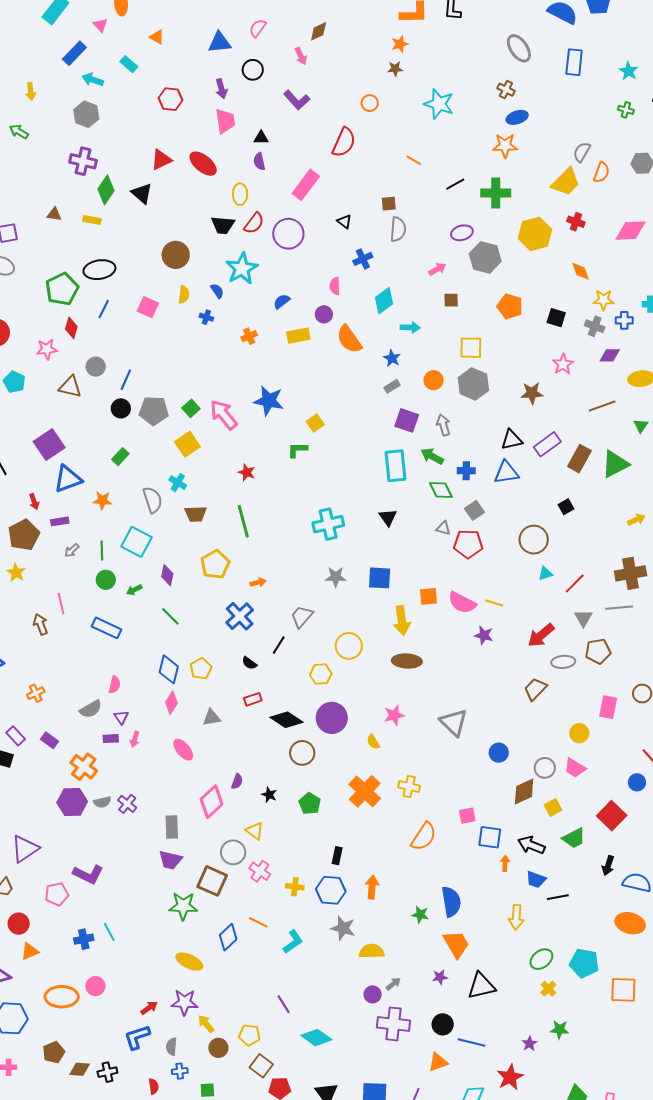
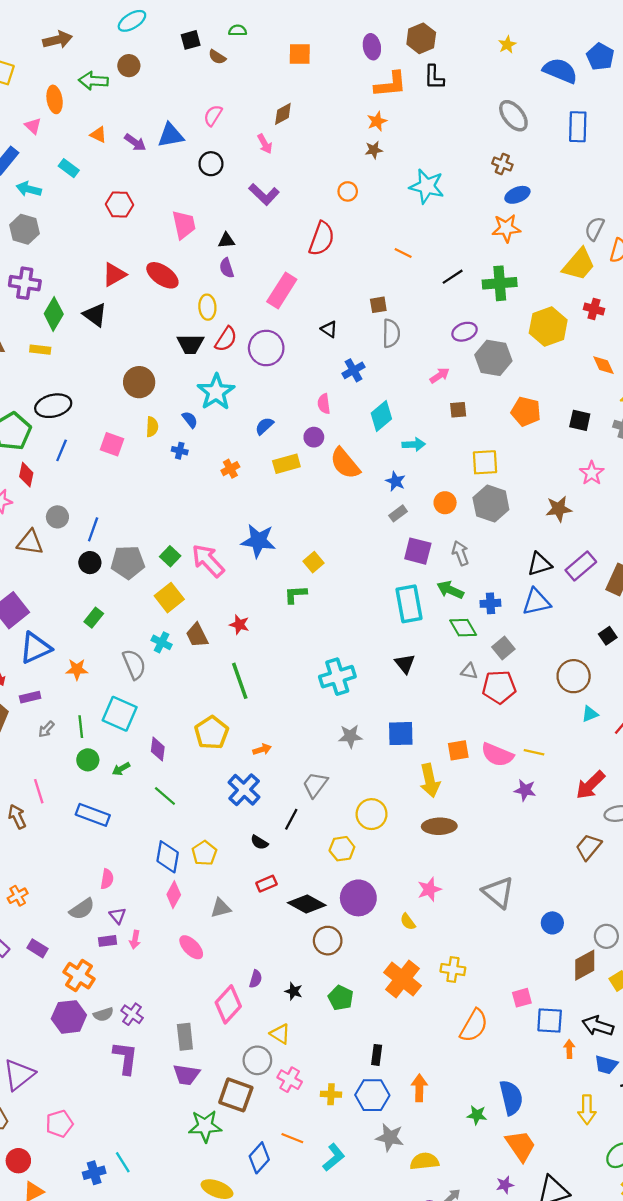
purple arrow: (221, 89) -> (135, 142), moved, turned -36
brown trapezoid: (196, 514) -> (197, 635), moved, turned 70
purple L-shape: (88, 874) -> (125, 1058), moved, turned -104

